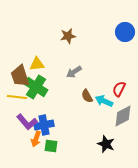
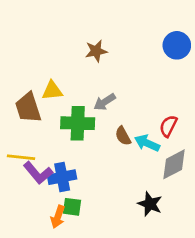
green cross: (36, 87) -> (78, 123), moved, turned -30
yellow line: (17, 97) -> (21, 157), moved
orange arrow: (36, 139) -> (58, 217), moved

